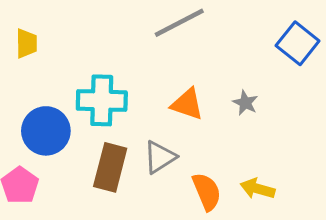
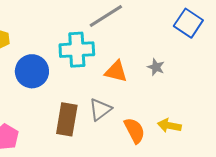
cyan cross: (102, 100) -> (77, 50), moved
blue circle: (46, 131) -> (32, 71), moved

